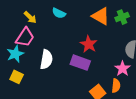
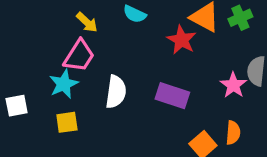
red star: (89, 44) -> (181, 40), moved
pink star: (122, 69) -> (233, 85), moved
yellow square: (17, 77) -> (67, 122), turned -32

